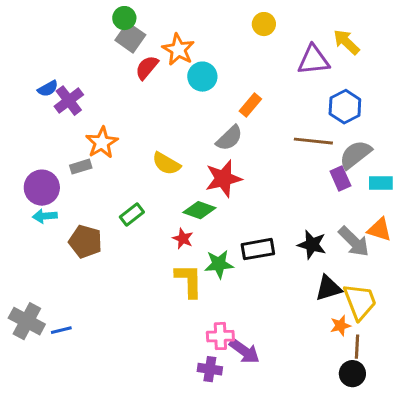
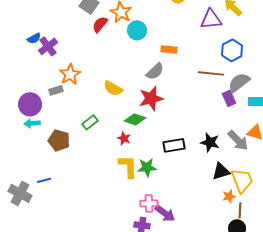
orange rectangle: (250, 105) -> (169, 49), turned 56
green star: (219, 264) -> (147, 167), moved
blue line: (61, 330) -> (44, 180), moved

